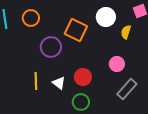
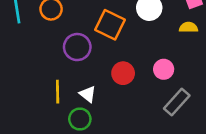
yellow semicircle: (126, 32) -> (188, 27), moved, turned 72
red circle: (83, 77) -> (123, 73), moved
green circle: (81, 102) -> (80, 119), moved

